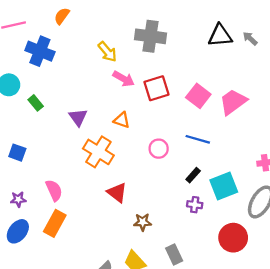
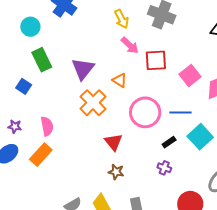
green rectangle: (36, 103) -> (42, 60), moved, size x1.6
purple triangle: (78, 117) -> (83, 69), size x1.4
blue line: (198, 139) -> (180, 113), turned -30
pink circle: (159, 149) -> (145, 112), size x1.8
cyan square: (224, 186) -> (200, 137), moved, turned -35
red triangle: (117, 192) -> (113, 142), moved

